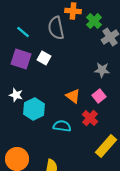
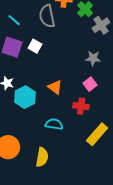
orange triangle: (73, 96) -> (55, 87), moved
red cross: (90, 118) -> (81, 106), turned -35
cyan semicircle: (62, 126) -> (54, 124), moved

